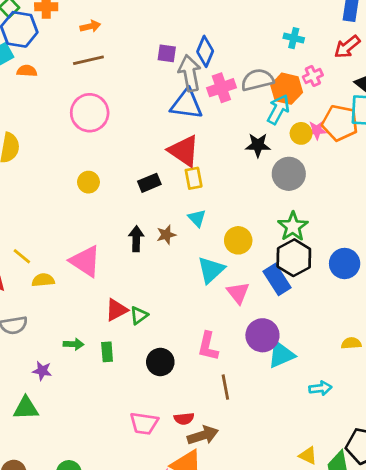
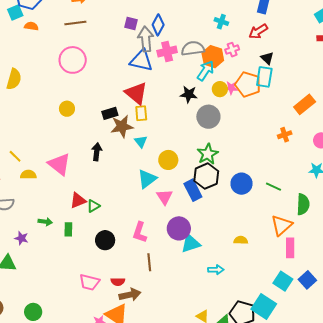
brown star: (166, 235) -> (122, 126), moved, size x1.6

